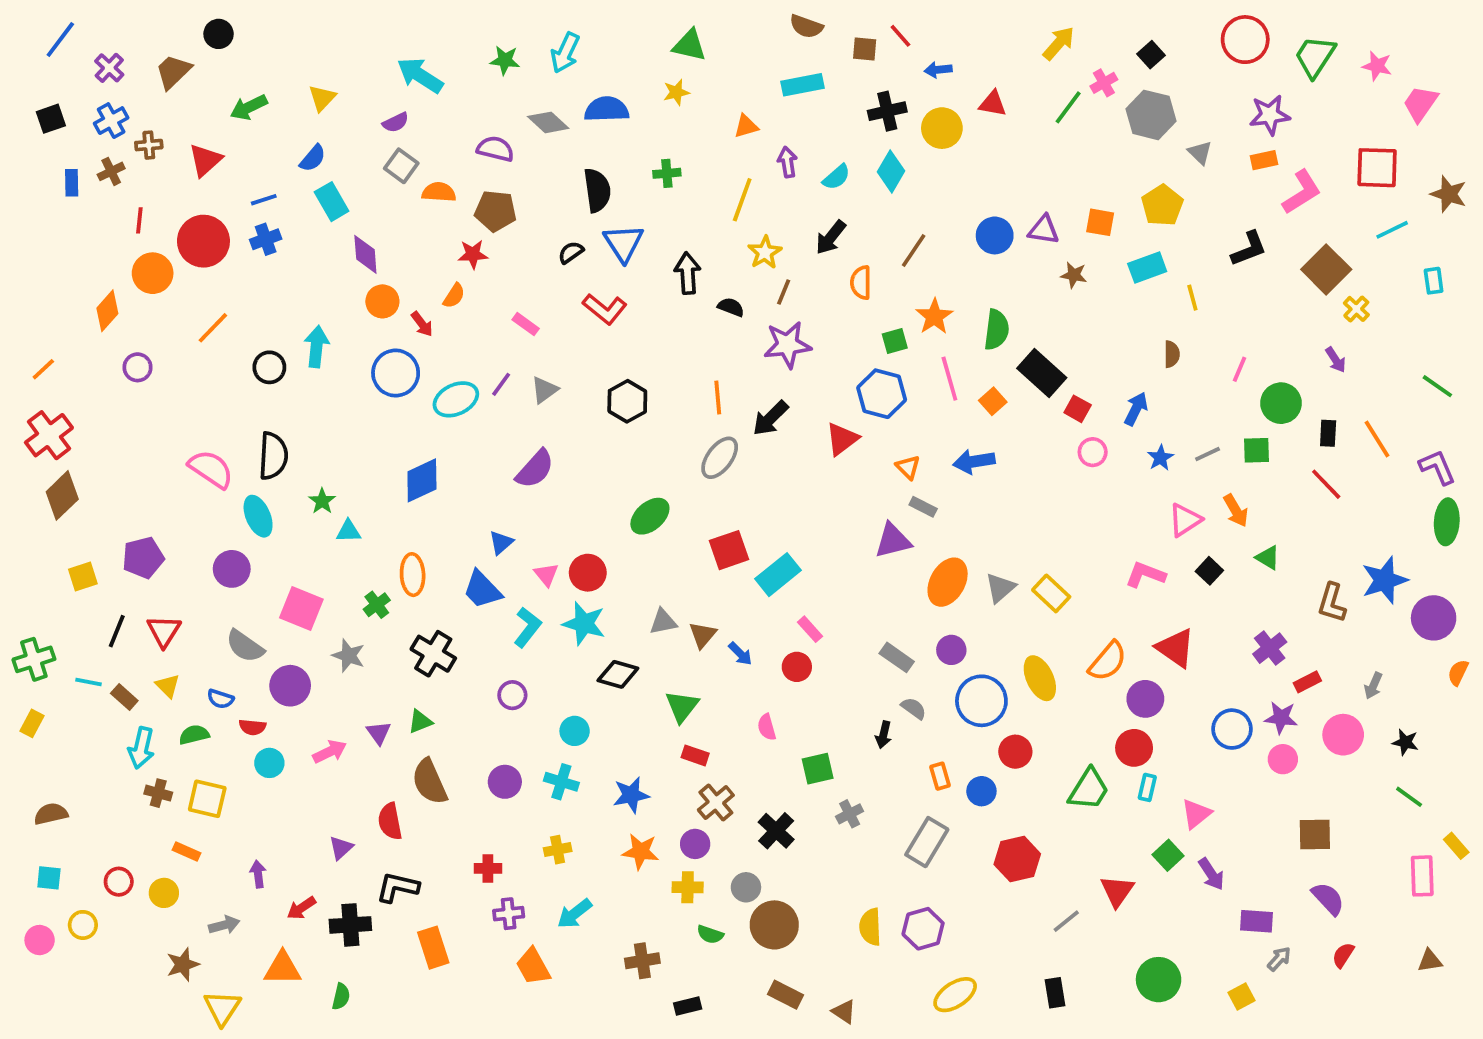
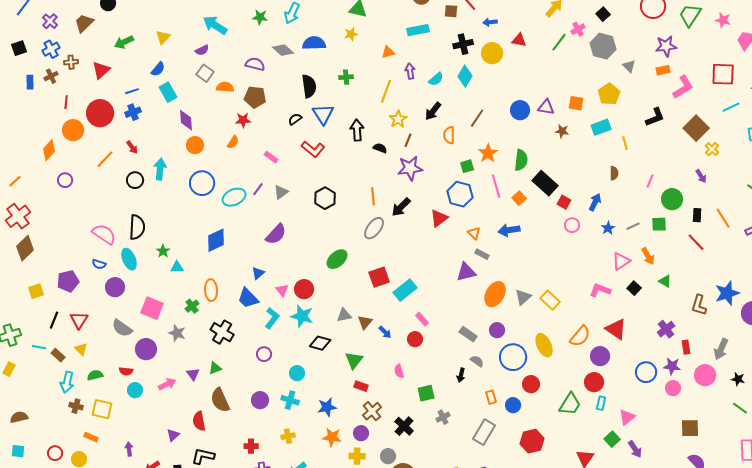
red arrow: (422, 324) -> (132, 147), moved
red rectangle: (1307, 682) -> (686, 347), turned -72
gray arrow: (1373, 686) -> (721, 349), size x1.5
blue semicircle: (220, 699) -> (99, 264), moved

